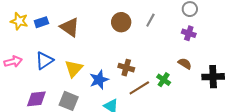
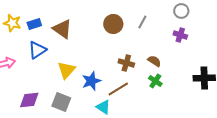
blue triangle: (44, 61) -> (37, 50), moved
brown semicircle: (185, 64) -> (154, 61), moved
brown cross: (126, 68) -> (126, 63), moved
brown line: (139, 88) -> (118, 89), moved

